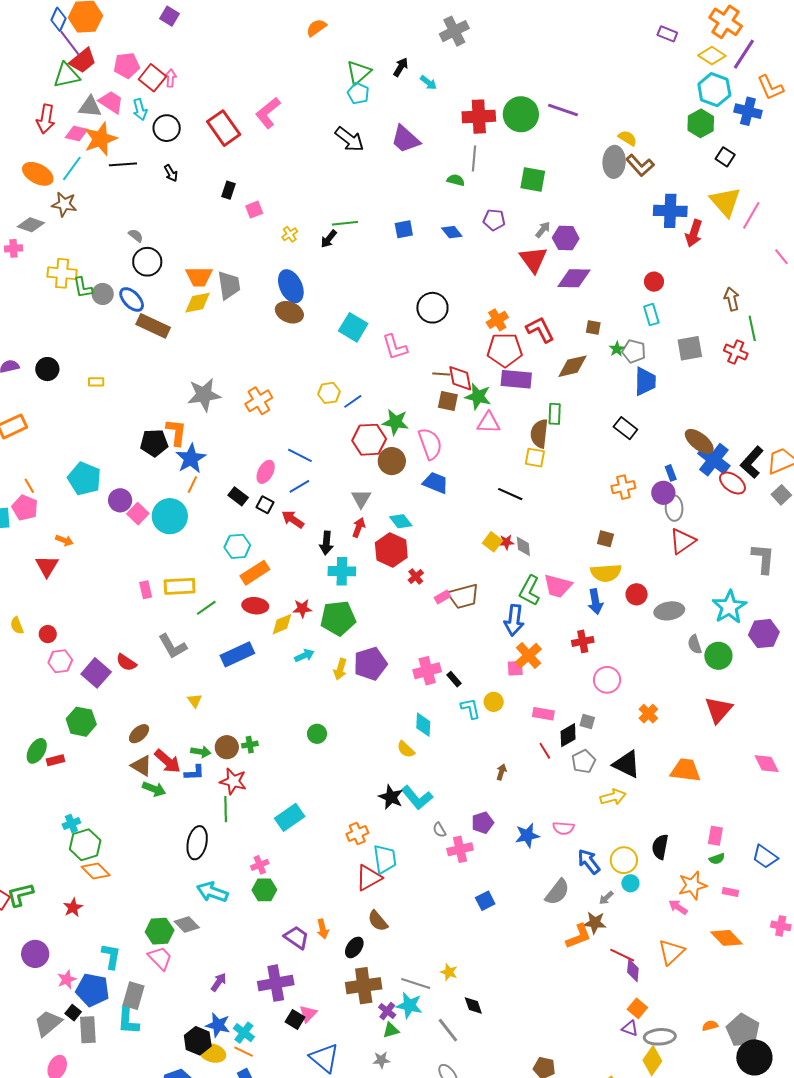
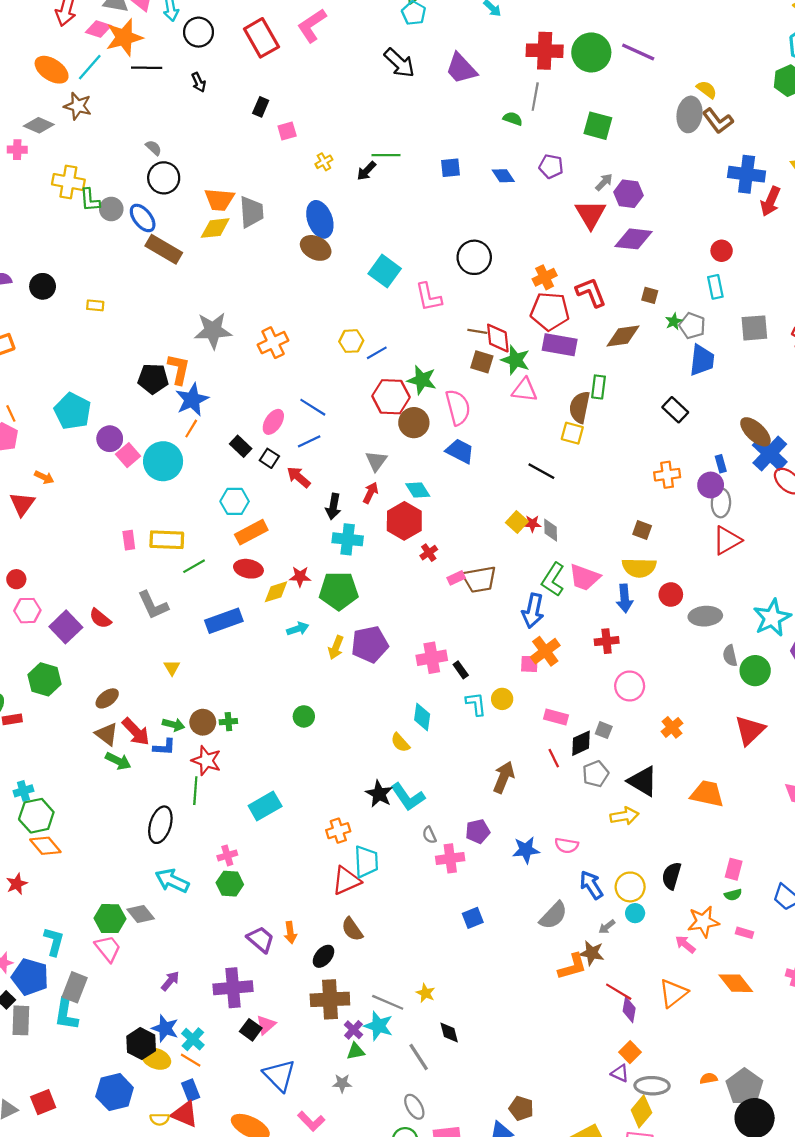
brown arrow: (501, 772) -> (504, 777), size x1.8

